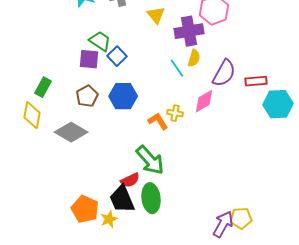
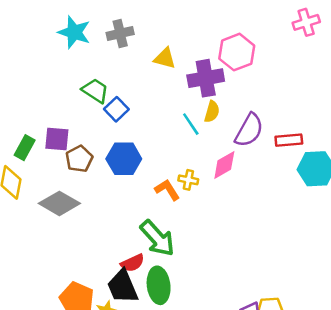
yellow triangle: (156, 15) -> (165, 58), turned -36
purple square: (89, 59) -> (57, 139), moved

